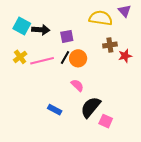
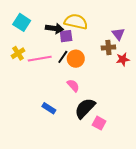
purple triangle: (125, 11) -> (118, 34), moved
yellow semicircle: (101, 18) -> (76, 22), moved
black arrow: (41, 30) -> (54, 28), moved

